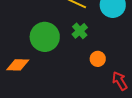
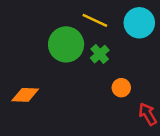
green circle: (45, 37) -> (66, 44), moved

